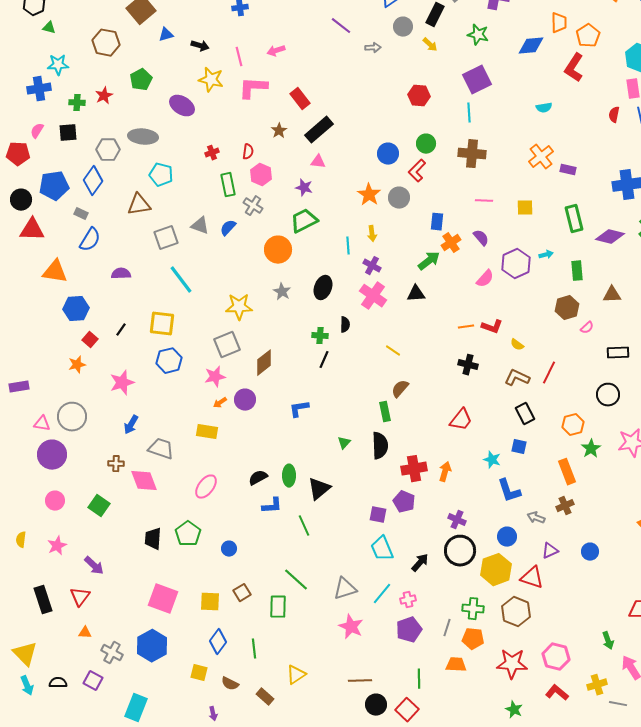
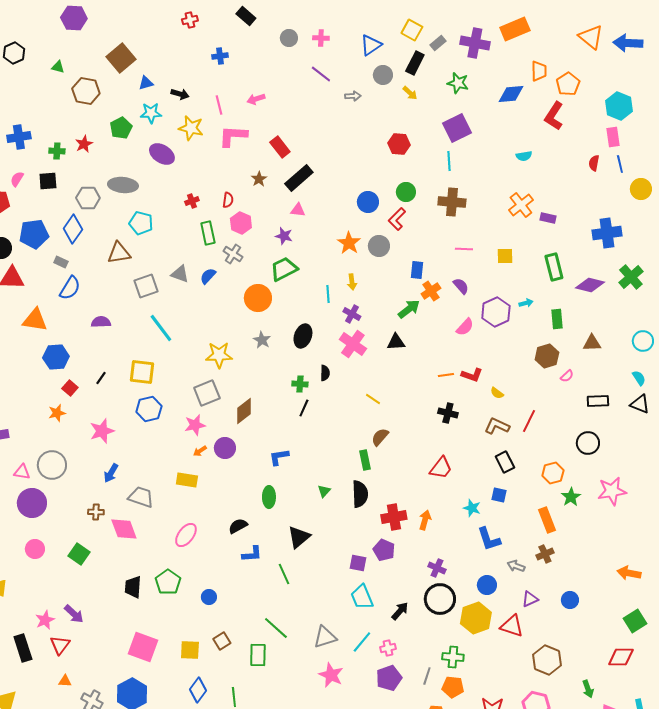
green triangle: (49, 28) -> (58, 67), moved
cyan star: (58, 65) -> (151, 113), moved
green ellipse: (289, 476) -> (269, 497), moved
pink star: (57, 546) -> (45, 620), moved
brown hexagon: (516, 612) -> (547, 660), moved

